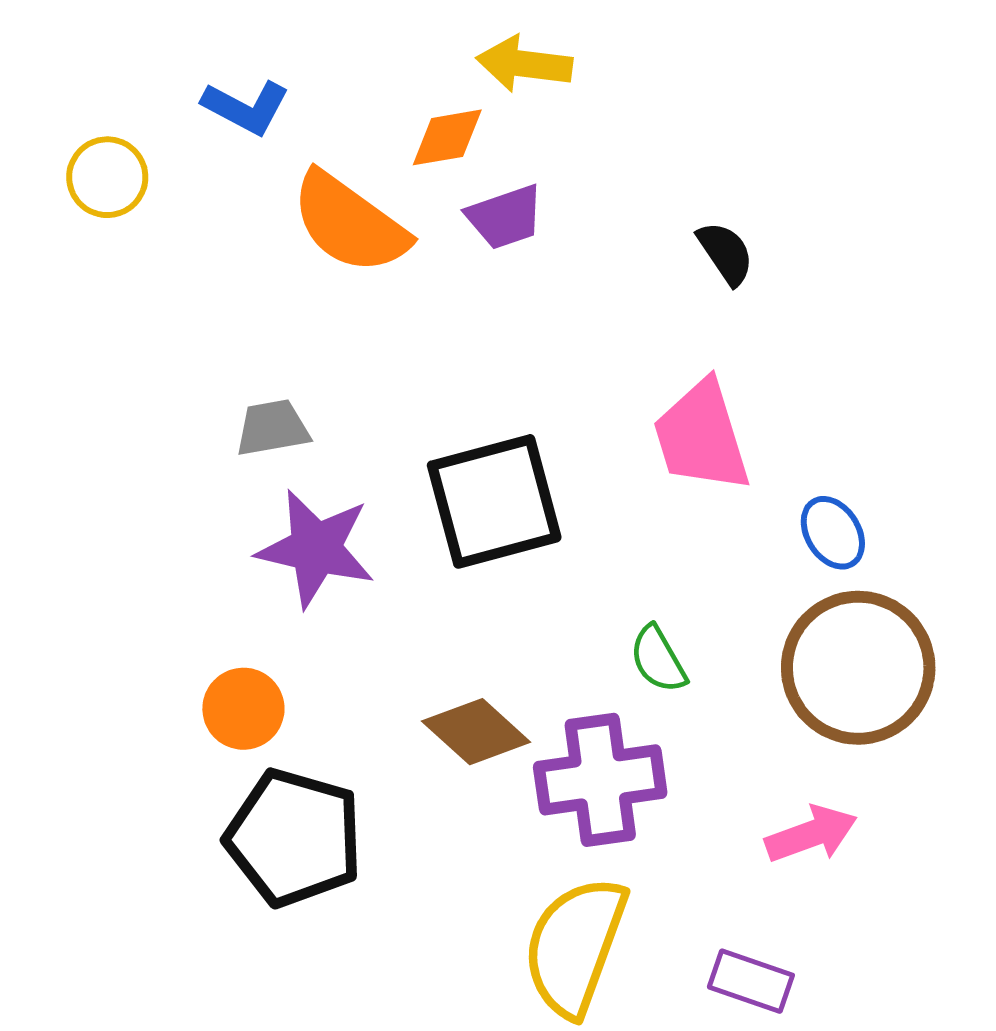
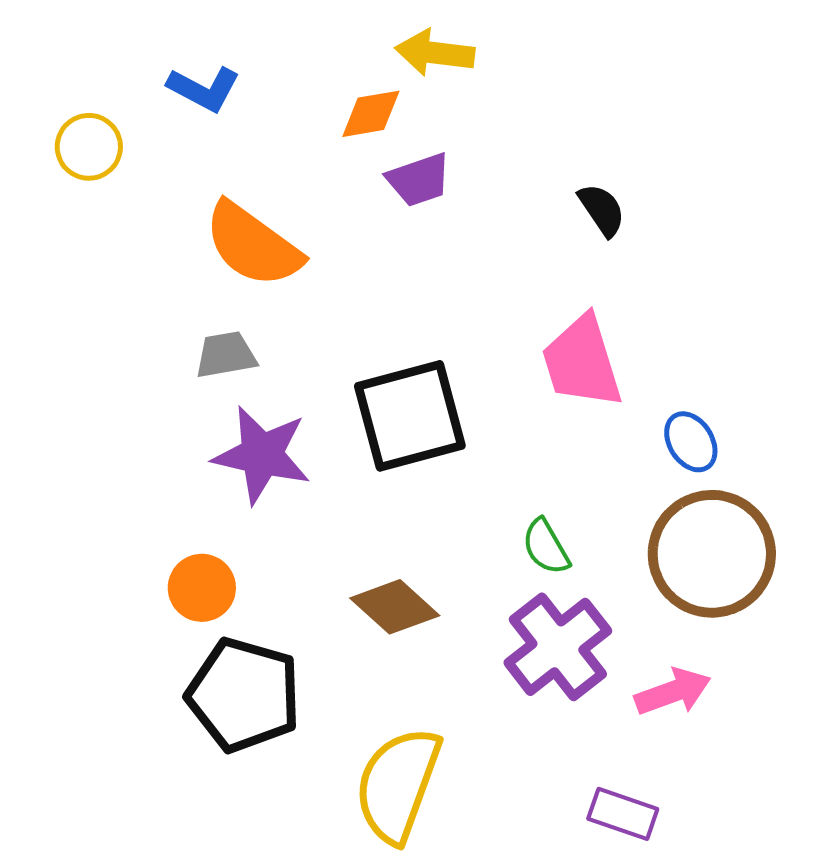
orange semicircle: (350, 223) -> (253, 245), moved
purple cross: (600, 780) -> (558, 647), moved, turned -30
yellow semicircle: (575, 946) -> (398, 785), moved

